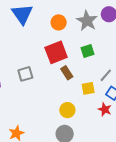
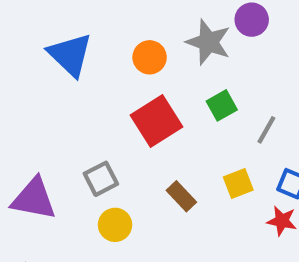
brown rectangle: (67, 73) -> (181, 196), moved
gray line: (106, 75) -> (266, 130), moved
yellow circle: (67, 110) -> (115, 225), moved

